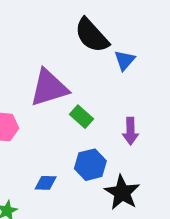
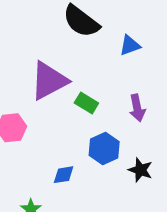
blue triangle: (125, 60) -> (130, 45), moved, turned 40
black star: (122, 193) -> (140, 170), size x0.7

